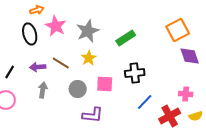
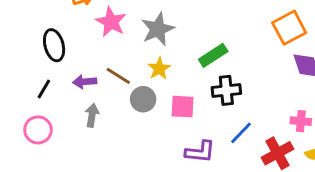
black ellipse: (30, 34) -> (54, 45), moved
green rectangle: (126, 38) -> (213, 55), moved
gray circle: (78, 89) -> (143, 99), moved
purple L-shape: (93, 115) -> (200, 152), moved

